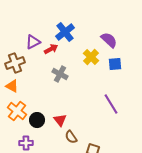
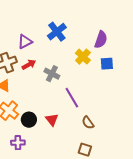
purple semicircle: (109, 40) -> (101, 40), turned 66
red arrow: (51, 49) -> (29, 65), moved
purple line: (111, 104) -> (72, 98), moved
brown semicircle: (71, 137) -> (88, 123), moved

